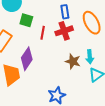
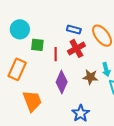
blue rectangle: (65, 12) -> (74, 30), turned -56
purple diamond: (27, 59) -> (62, 82), moved

